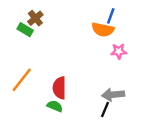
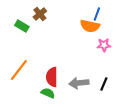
brown cross: (35, 18) -> (40, 14), moved
gray arrow: (113, 95) -> (79, 83), moved
black line: (105, 110) -> (104, 84), moved

